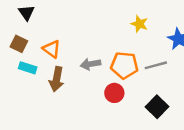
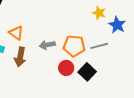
yellow star: (139, 24) -> (99, 13), moved
black square: (157, 107) -> (87, 72), moved

